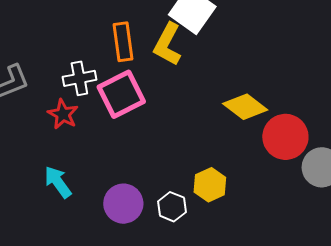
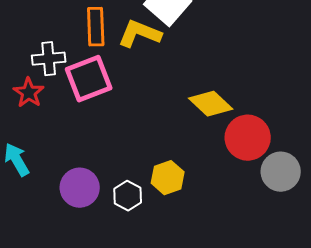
yellow L-shape: (167, 44) -> (140, 34), turned 78

